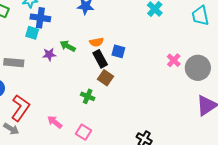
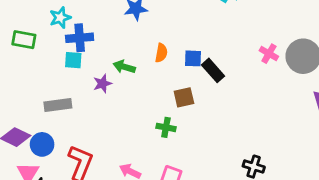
orange semicircle: (96, 42) -> (161, 53), turned -56
black rectangle: (100, 59) -> (213, 70), moved
brown square: (106, 78) -> (184, 97), turned -35

